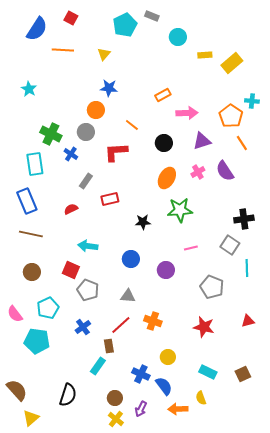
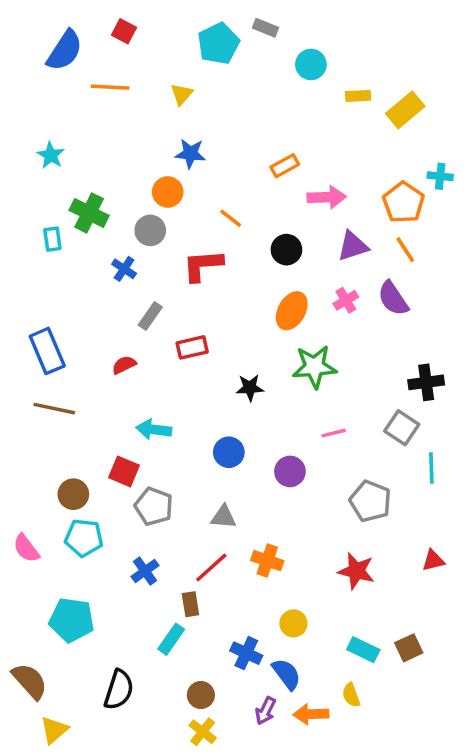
green cross: (51, 134) -> (89, 213), moved
orange line: (242, 143) -> (405, 250), moved
cyan rectangle: (35, 164) -> (52, 239), moved, size x0.6
brown circle: (32, 272) -> (73, 494), moved
cyan pentagon: (48, 308) -> (84, 538), turned 30
cyan pentagon: (37, 341) -> (72, 620), moved
brown square: (243, 374) -> (409, 648), moved
purple arrow: (141, 409) -> (266, 711), moved

